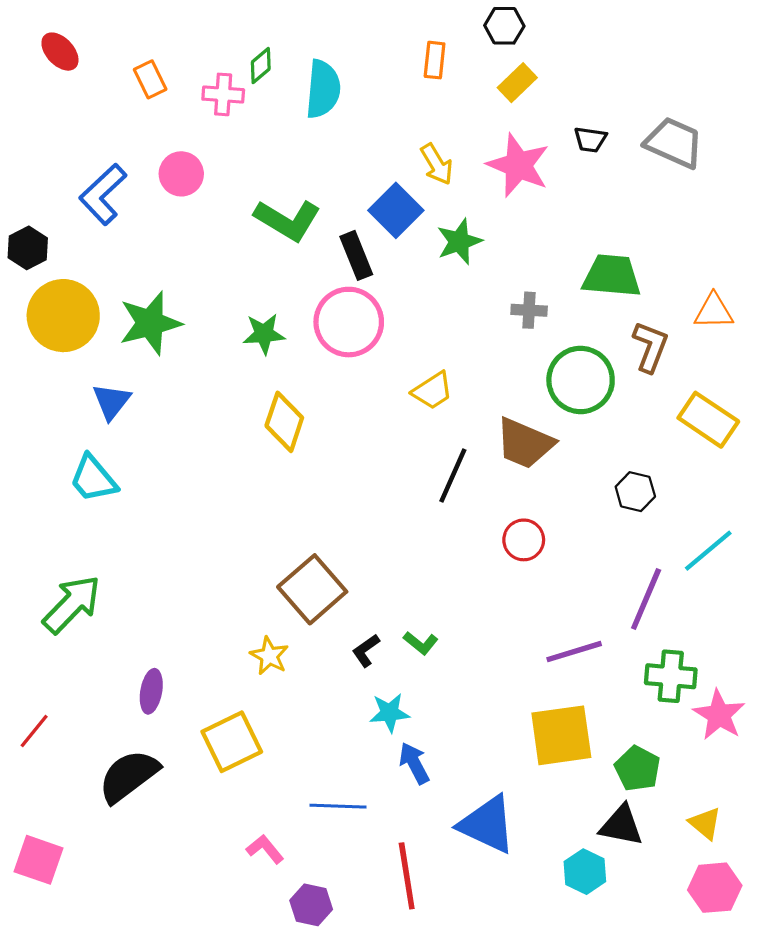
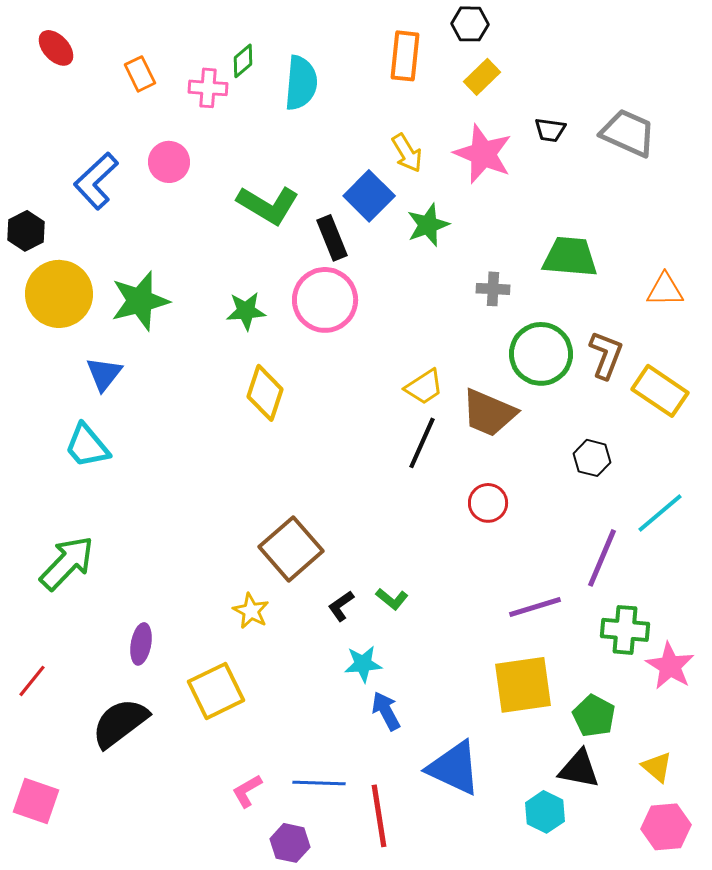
orange rectangle: (435, 60) -> (405, 56), size x1.4
brown L-shape: (650, 347) -> (606, 355), moved
yellow trapezoid: (432, 391) -> (424, 387), moved
blue line: (338, 806) -> (319, 783), moved
pink L-shape: (265, 849) -> (247, 791), turned -81

